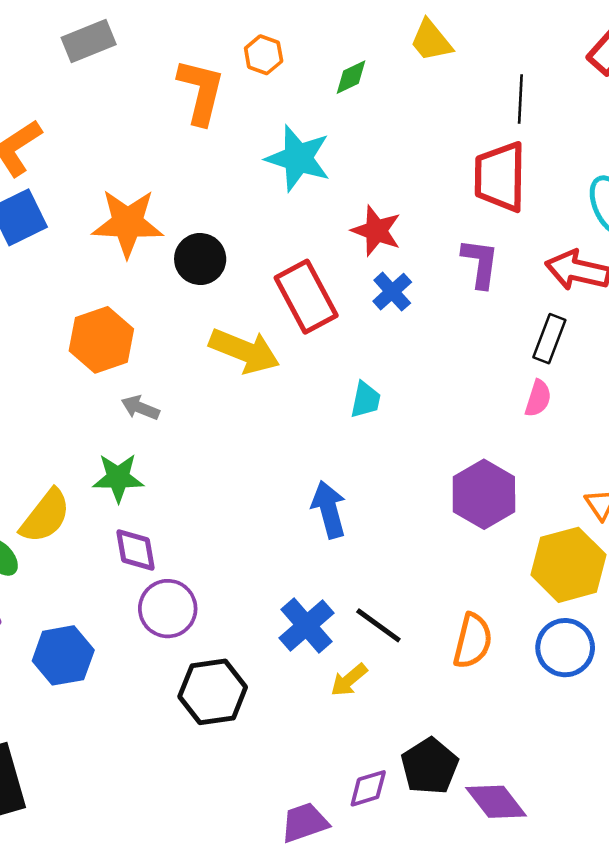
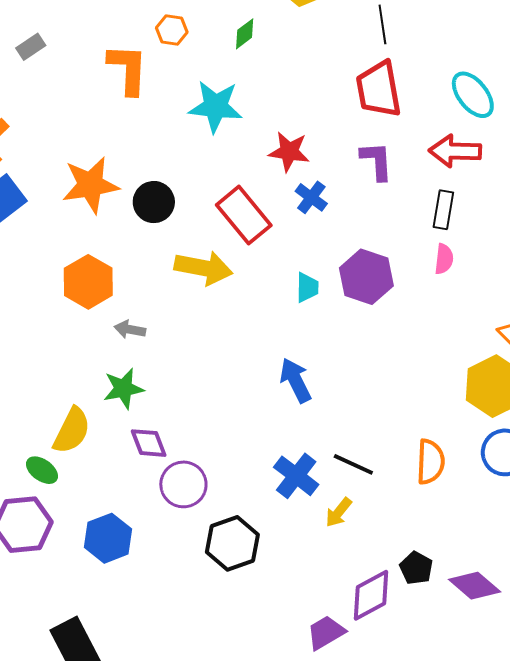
gray rectangle: (89, 41) -> (31, 47), size x0.7
purple hexagon: (484, 494) -> (366, 277), moved
black pentagon: (430, 766) -> (416, 568), size x0.7
purple diamond: (368, 788) -> (371, 595), size x1.5

